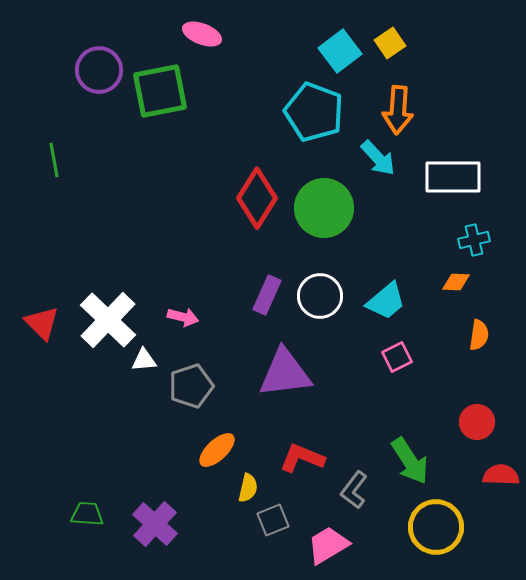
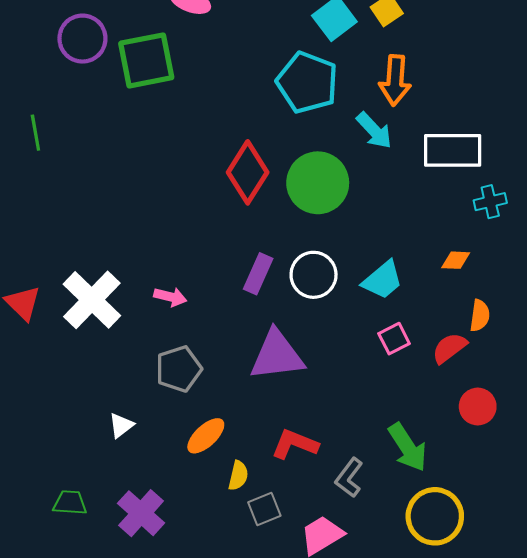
cyan cross: (474, 240) -> (490, 202), moved
white triangle: (144, 360) -> (121, 425), moved, turned -32
red semicircle: (501, 475) -> (449, 348), moved, turned -39

